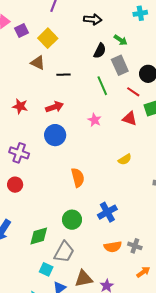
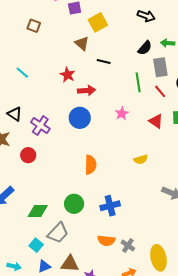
green arrow: (121, 40) -> (168, 43), turned 136
red line: (133, 92) -> (160, 91), moved
red star: (20, 106) -> (67, 75), moved

